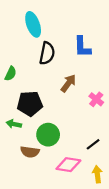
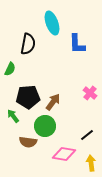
cyan ellipse: (33, 24) -> (52, 23), moved
black semicircle: (47, 53) -> (28, 44), moved
brown arrow: (68, 83) -> (53, 102), moved
green arrow: (14, 124) -> (13, 116), turned 40

